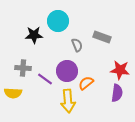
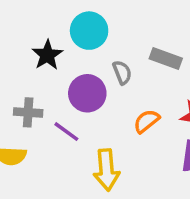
black star: (34, 35) -> (47, 55), turned -30
purple circle: (67, 71) -> (87, 93), moved
orange semicircle: (86, 83) -> (147, 121), moved

